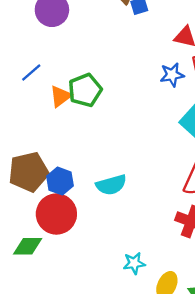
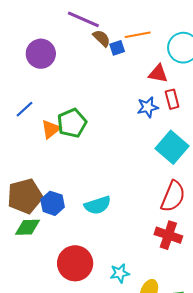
red circle: (56, 214) -> (75, 263), moved
green diamond: (28, 246) -> (28, 227), moved

